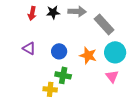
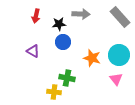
black star: (53, 12) -> (59, 24), moved
gray rectangle: (104, 24) -> (120, 17), moved
blue circle: (59, 51) -> (63, 42), moved

